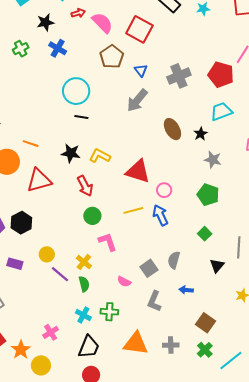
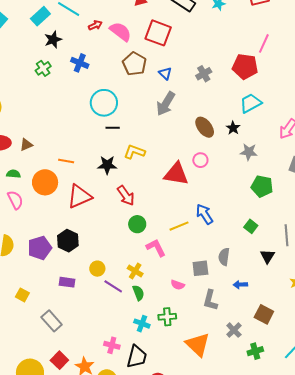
black star: (45, 22) -> (53, 40), moved
gray cross: (179, 76) -> (204, 74), size x0.7
yellow L-shape: (100, 156) -> (134, 152), moved
pink circle: (164, 190) -> (200, 160), moved
green pentagon: (208, 195) -> (262, 186), moved
yellow line: (133, 210) -> (179, 226), moved
gray square: (149, 268) -> (200, 268), turned 36
pink cross: (51, 332) -> (112, 345), turned -35
orange triangle: (136, 343) -> (198, 345), turned 44
gray cross: (171, 345) -> (234, 330), moved, turned -35
black trapezoid: (89, 347) -> (137, 357), moved
green cross: (205, 350) -> (255, 351), moved, turned 35

